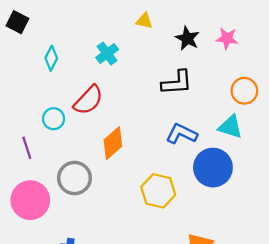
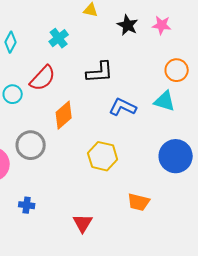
black L-shape: (177, 83) -> (100, 72), moved
blue circle: (213, 168) -> (176, 156), moved

